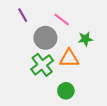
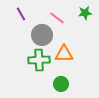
green star: (85, 39) -> (85, 13), moved
green cross: (42, 65) -> (39, 60), turned 35

